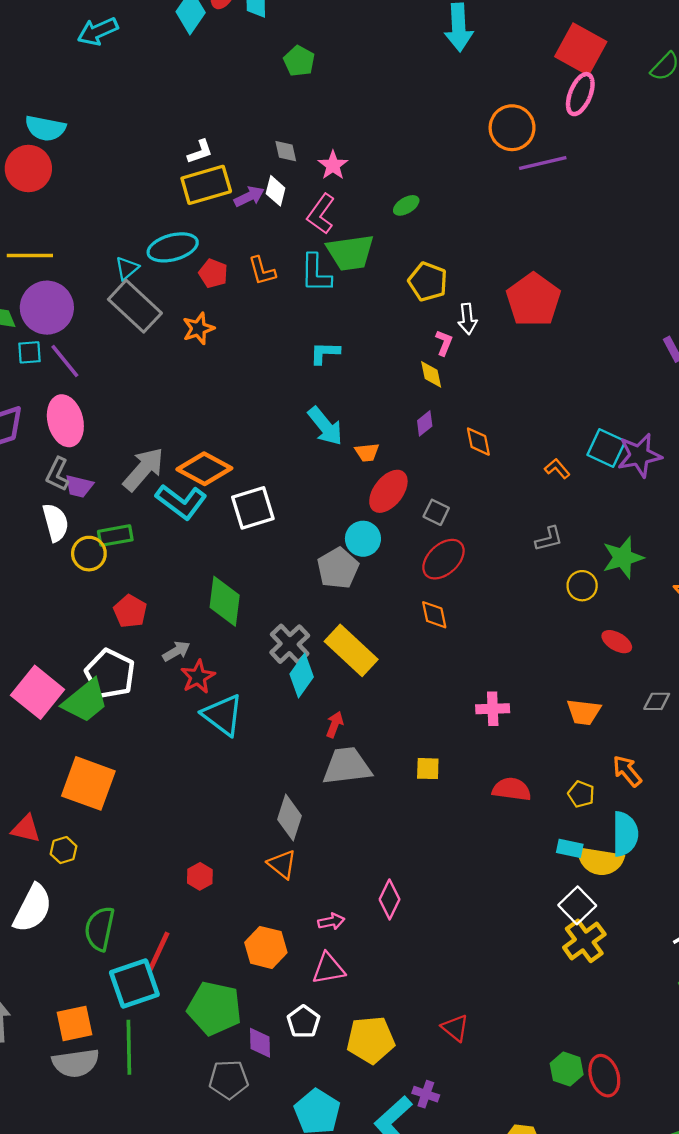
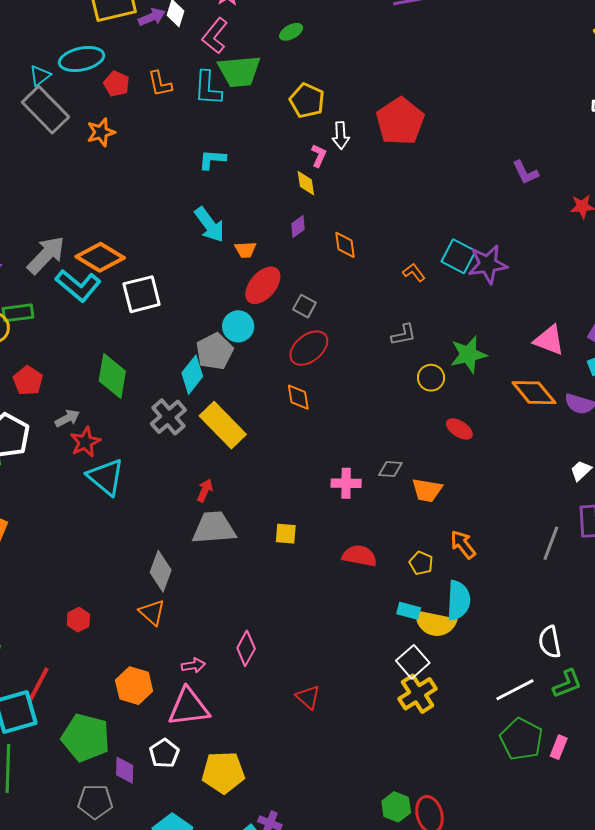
cyan diamond: (302, 675) -> (192, 375), moved
gray diamond: (657, 701) -> (390, 469), moved
pink triangle: (328, 969) -> (189, 707), size x1.4
red triangle: (455, 1028) -> (308, 697), moved

